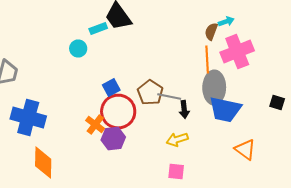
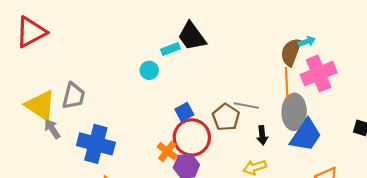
brown semicircle: (211, 32) -> (291, 52), size x1.5
gray line: (169, 96) -> (246, 105), moved
blue trapezoid: (225, 110) -> (306, 135), turned -68

